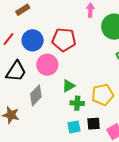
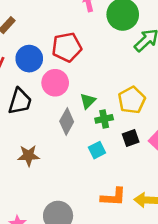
gray diamond: (36, 95) -> (67, 121), moved
cyan square: (74, 127) -> (97, 150), moved

